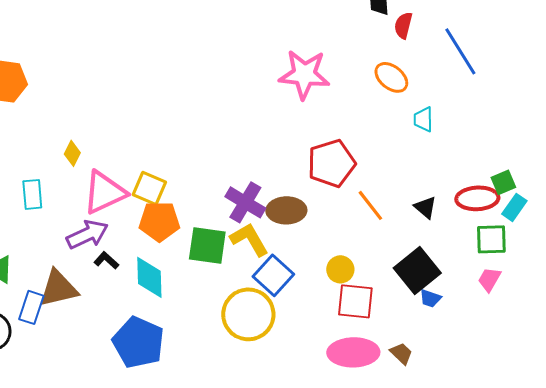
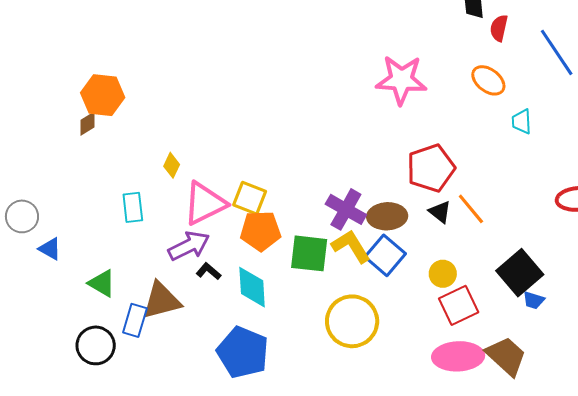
black triangle: (425, 207) -> (440, 212), moved
blue square: (273, 275) -> (385, 255), moved
red square: (355, 301) -> (459, 305), turned -30
brown trapezoid: (401, 353) -> (506, 356), size x1.8

